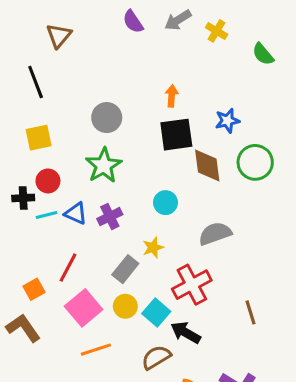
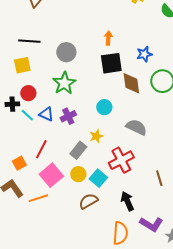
black line: (36, 82) -> (29, 41), moved, turned -65
cyan line: (46, 215) -> (27, 115), turned 56
gray semicircle: (215, 234) -> (136, 127), turned 45
black arrow: (186, 333) -> (127, 201), moved, turned 36
orange line: (96, 350) -> (38, 198), moved
brown semicircle: (156, 357) -> (88, 201), moved

